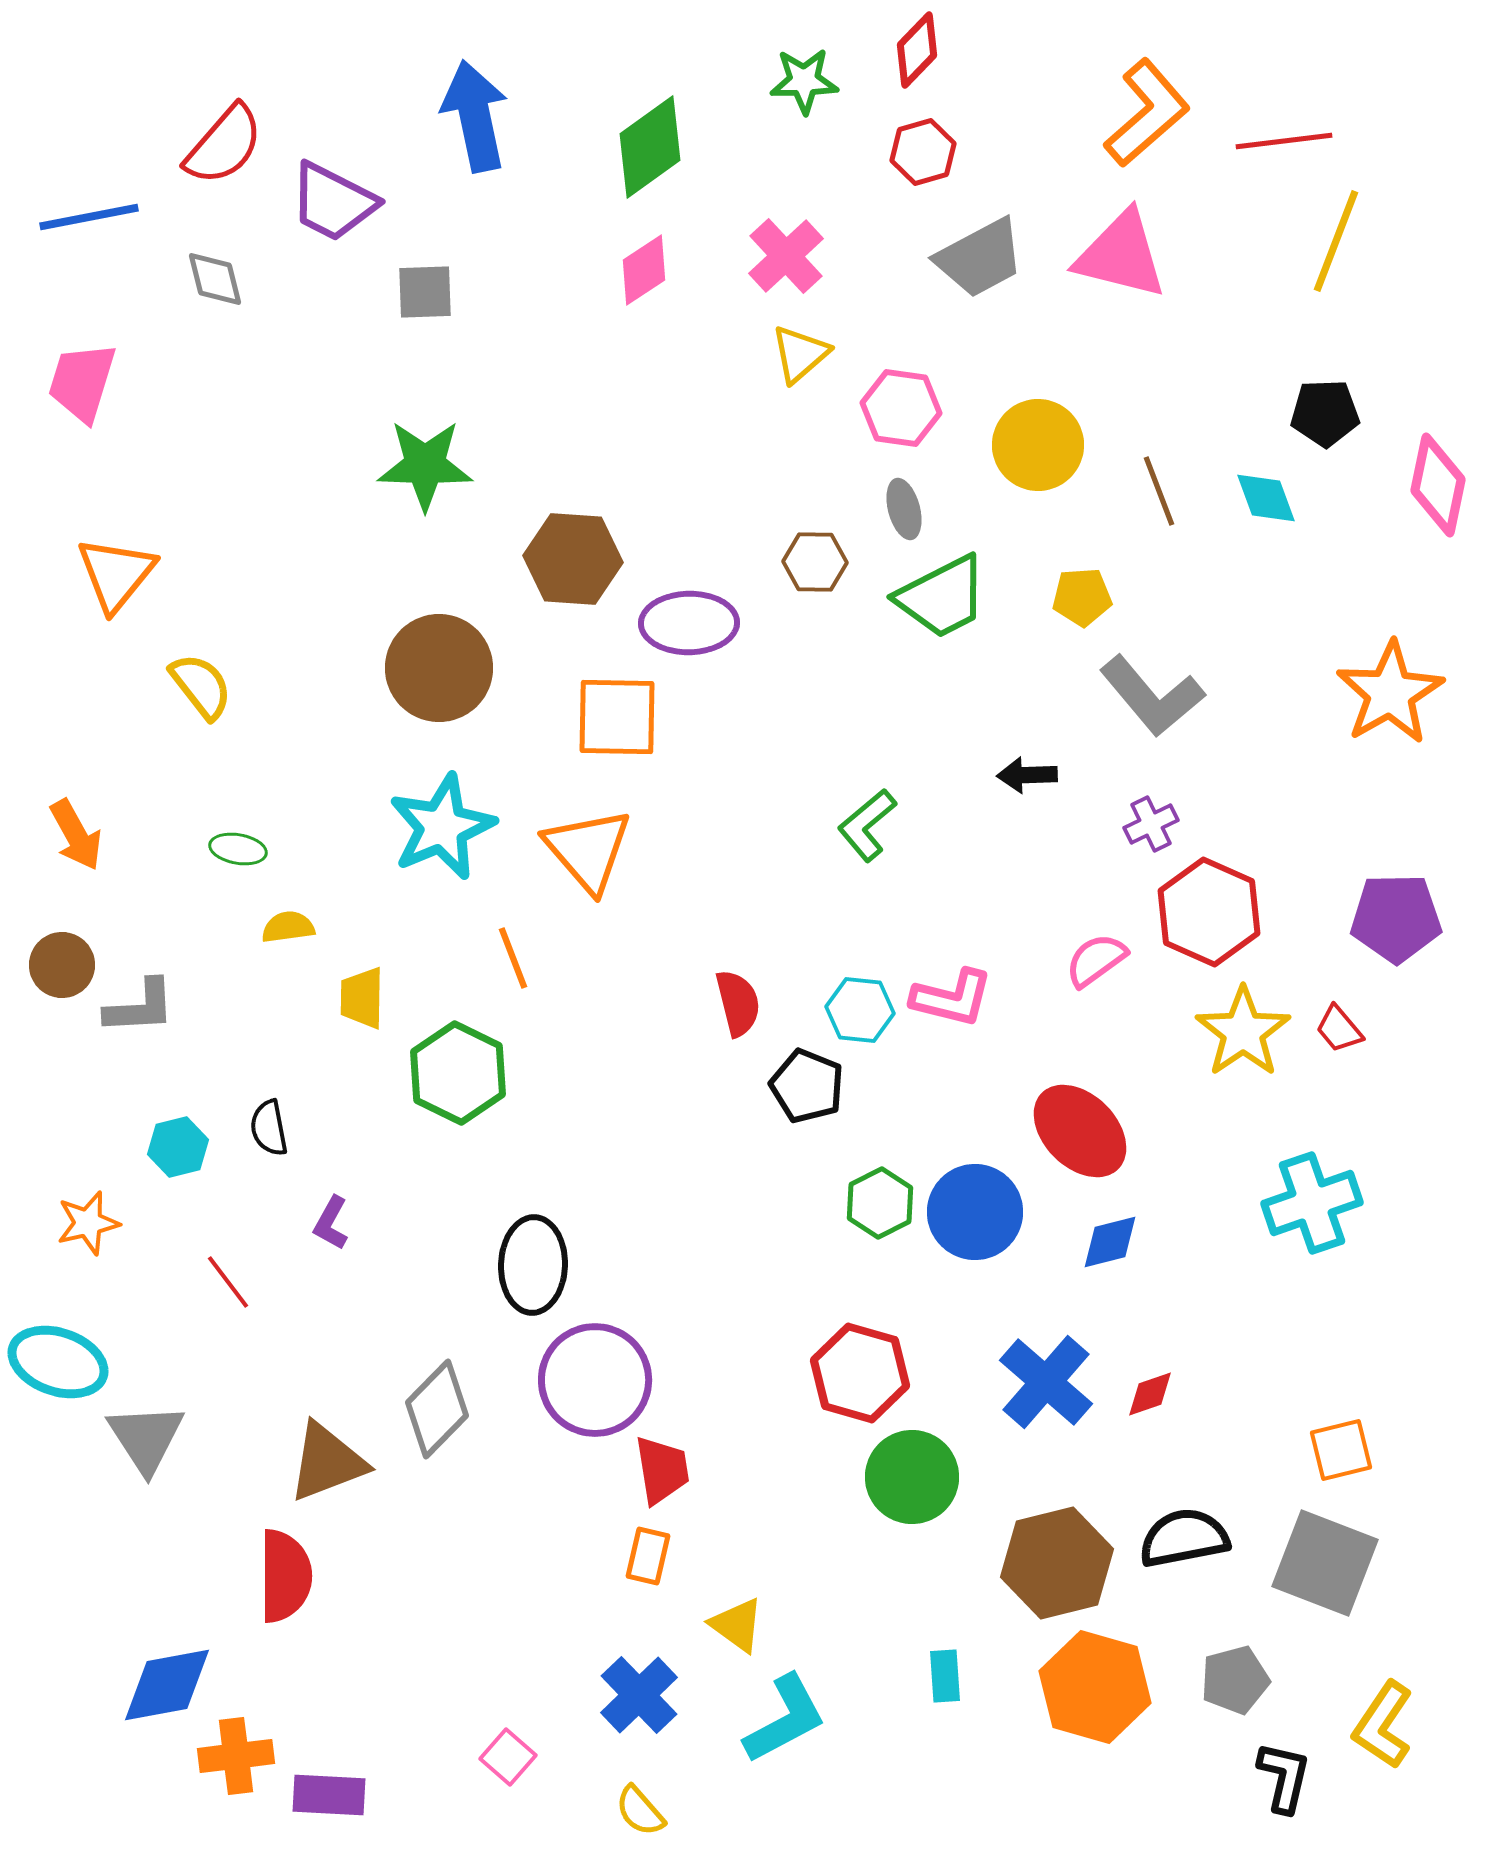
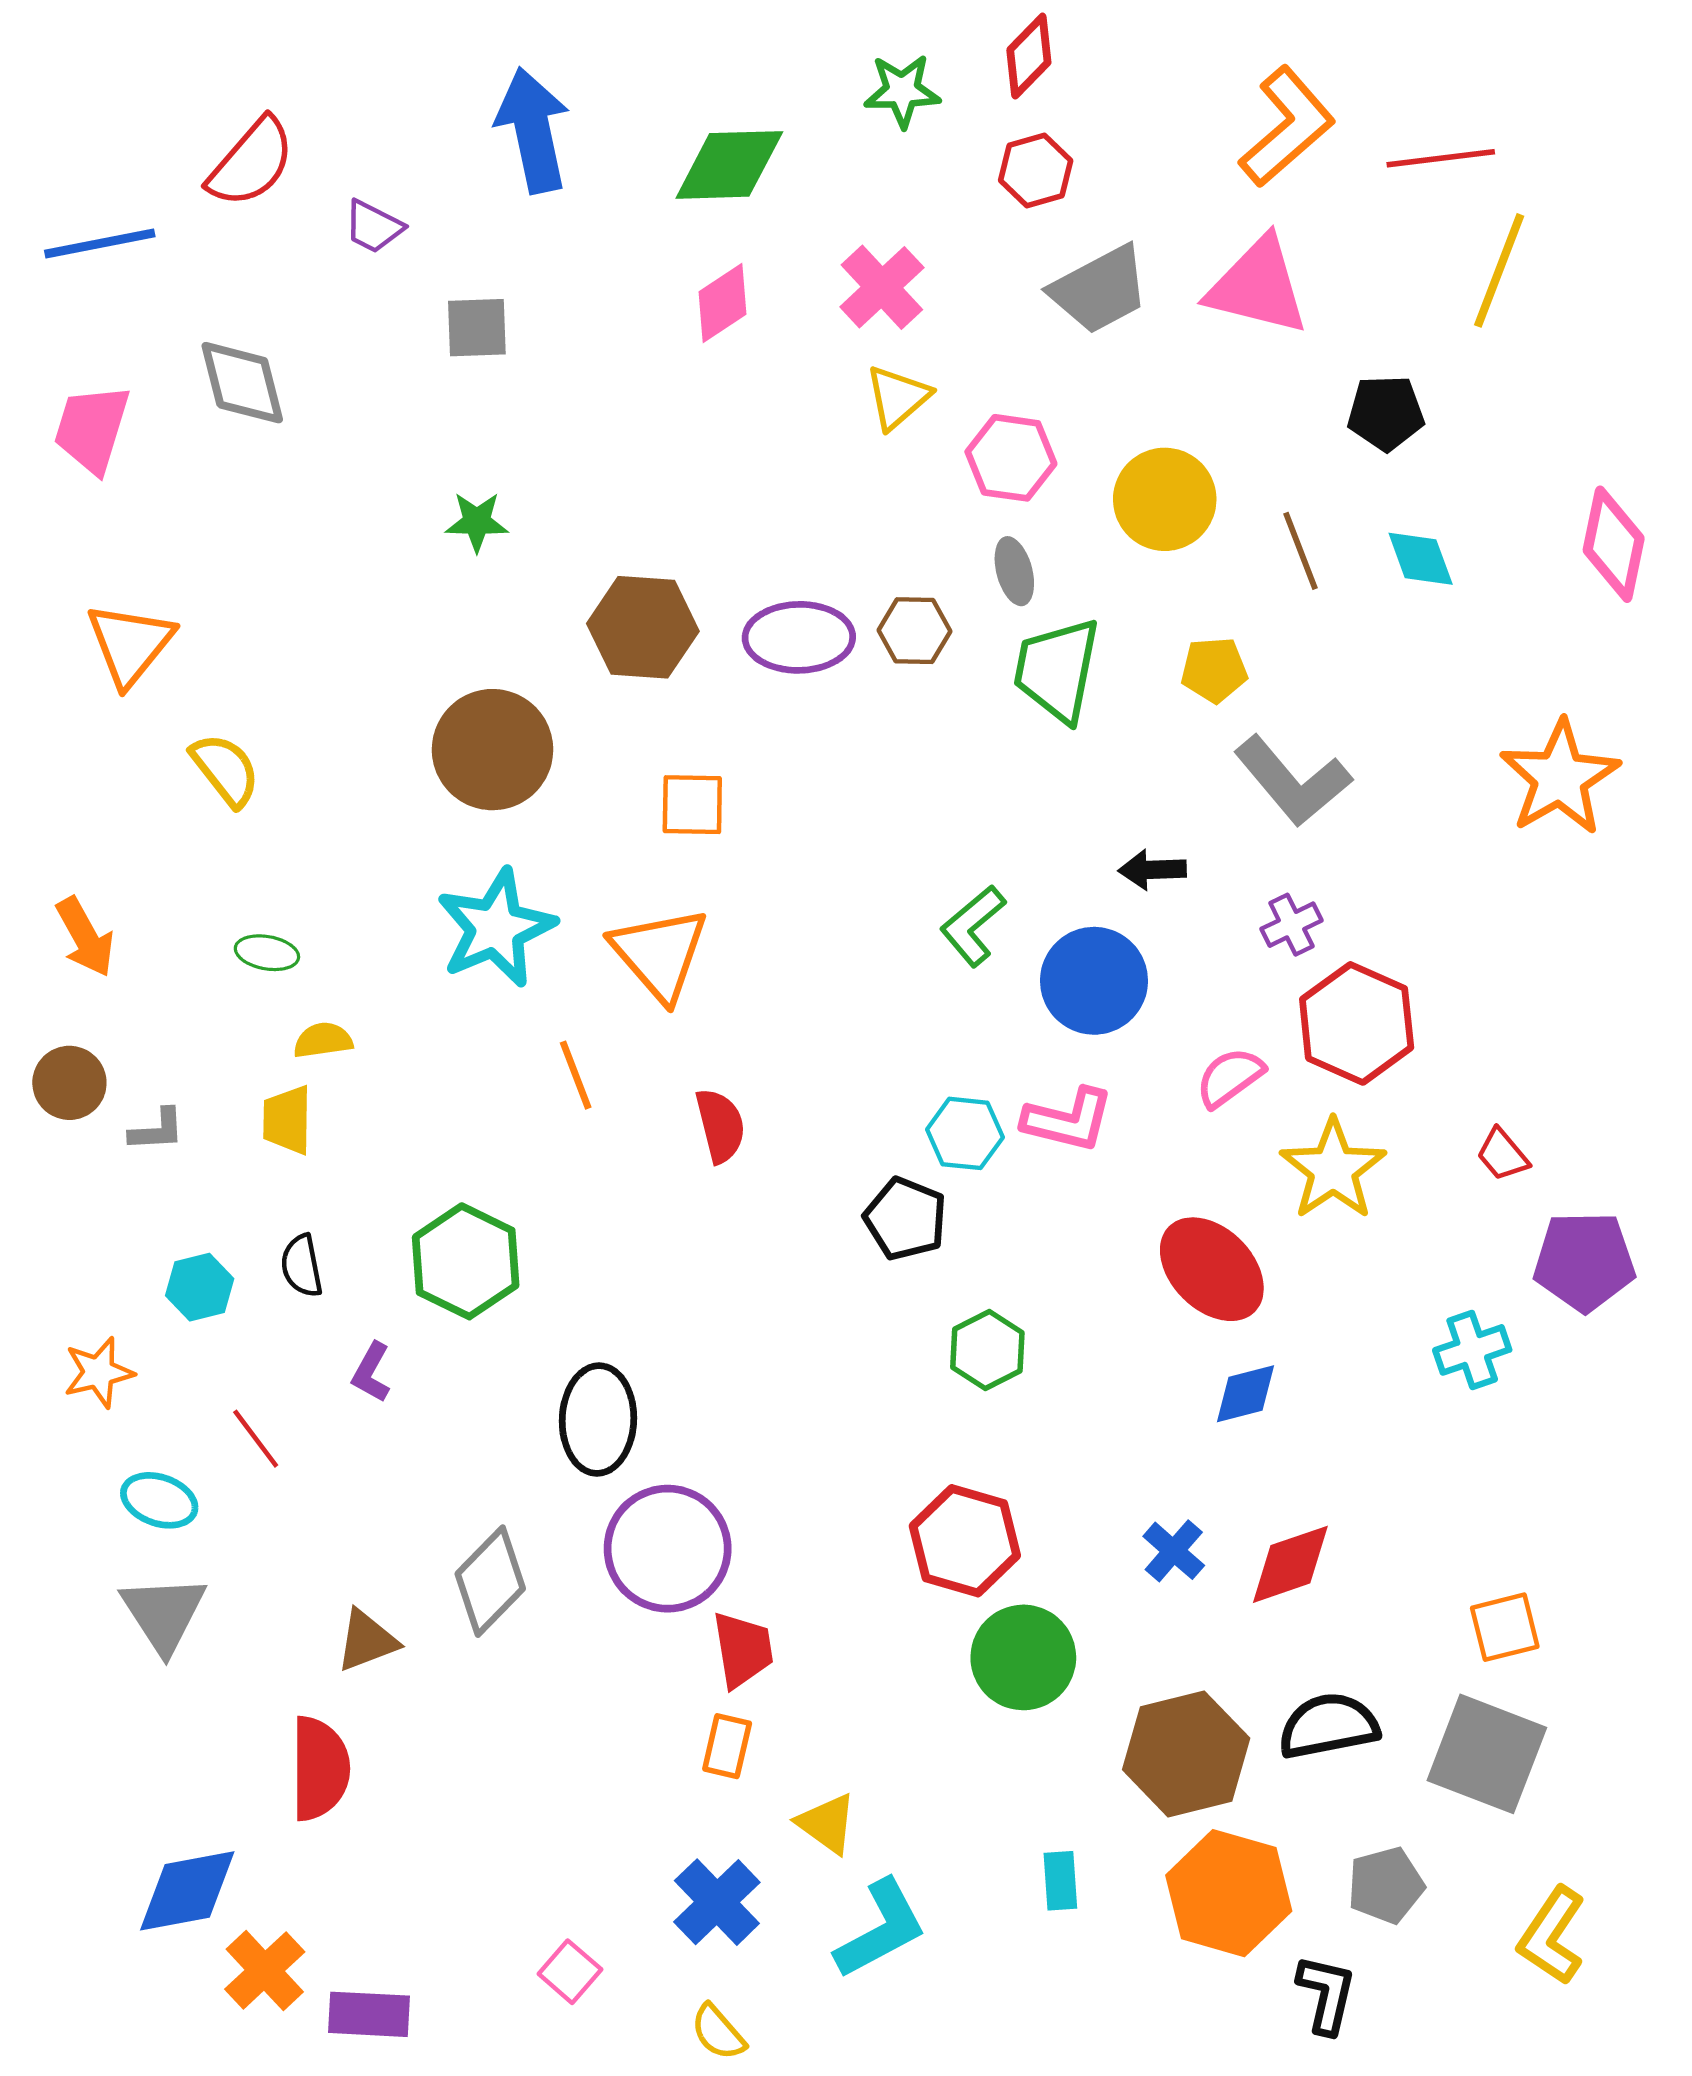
green diamond: (650, 147) -> (729, 165), turned 34
purple trapezoid: (333, 202) -> (374, 227), size x0.6
gray diamond: (215, 279) -> (242, 383), moved, size x1.4
black pentagon: (1325, 413) -> (1386, 413), moved
green star: (425, 465) -> (477, 522), size x0.6
green trapezoid: (942, 597) -> (1057, 670), turned 128
purple ellipse: (689, 623) -> (799, 637), moved
orange square: (617, 717) -> (692, 805), size x0.7
purple pentagon: (1396, 918) -> (1584, 1261), moved
yellow trapezoid: (362, 998) -> (287, 1120), moved
red semicircle: (738, 1003) -> (720, 1126), moved
gray L-shape: (140, 1007) -> (157, 1130), size x0.7
yellow star: (1243, 1032) -> (1333, 1169), moved
green hexagon: (458, 1073) -> (466, 1261), moved
cyan cross: (1312, 1203) -> (1472, 1350), size x0.7
blue circle: (975, 1212) -> (1094, 981), moved
cyan ellipse: (58, 1362) -> (159, 1500), moved, size x0.7
blue cross: (1046, 1382) -> (1174, 1551), size x0.6
red diamond: (1150, 1394) -> (1290, 1564), size x1.6
brown triangle: (327, 1462) -> (367, 1641), size x0.7
orange cross: (236, 1756) -> (265, 1971), turned -36
black L-shape: (1284, 1777) -> (1326, 1994), moved

